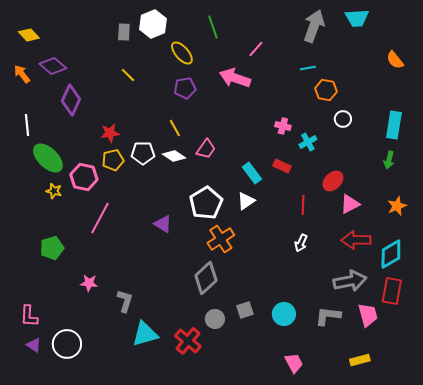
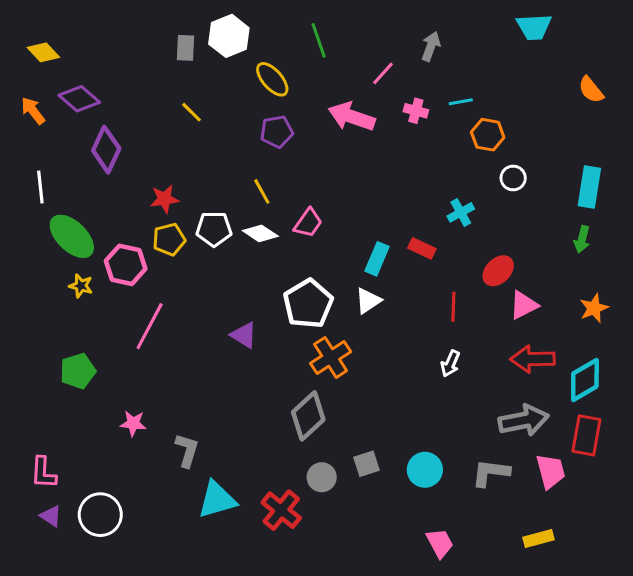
gray arrow: (314, 26) -> (431, 46), moved, size x0.6
pink cross: (283, 126) -> (416, 111), moved
cyan rectangle: (252, 173) -> (377, 259), turned 60

